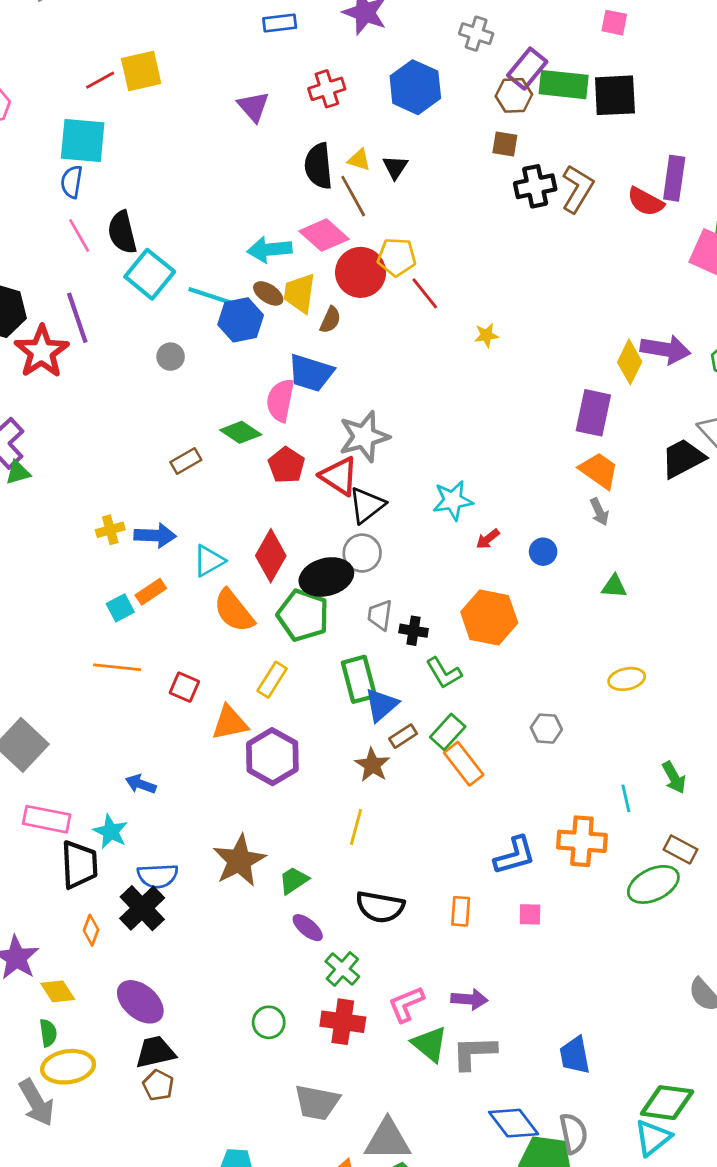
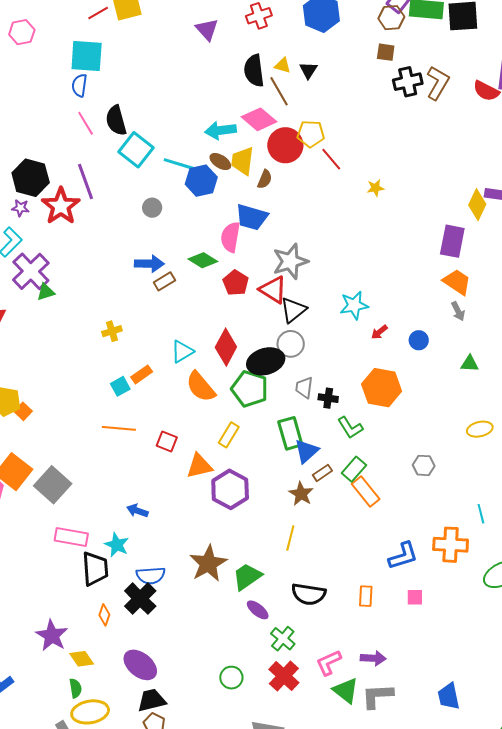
blue arrow: (155, 535) -> (149, 264), moved
green trapezoid: (294, 880) -> (247, 577), size x1.4
red cross: (343, 1022) -> (284, 676), turned 36

